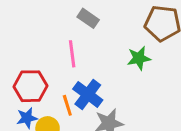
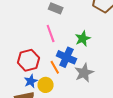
green star: (139, 58) -> (83, 39), moved

